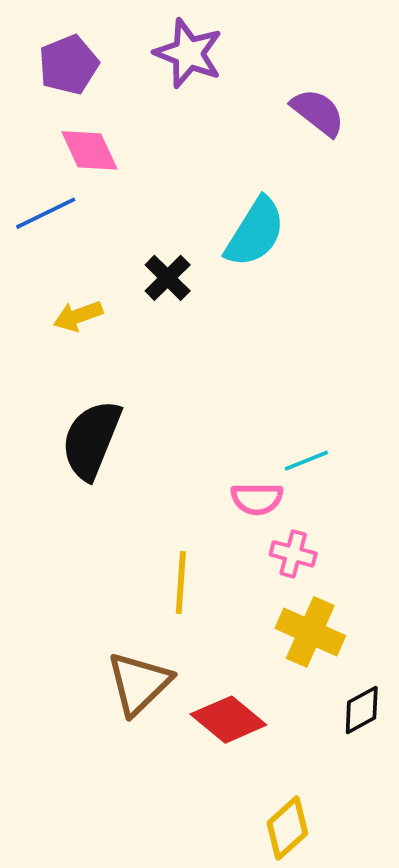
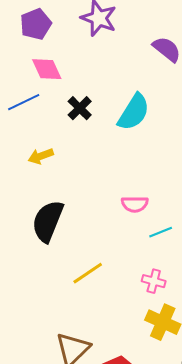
black cross: (168, 278) -> (80, 108), moved
pink semicircle: (257, 499) -> (135, 204), moved
yellow line: (181, 582) -> (88, 273), moved, turned 52

